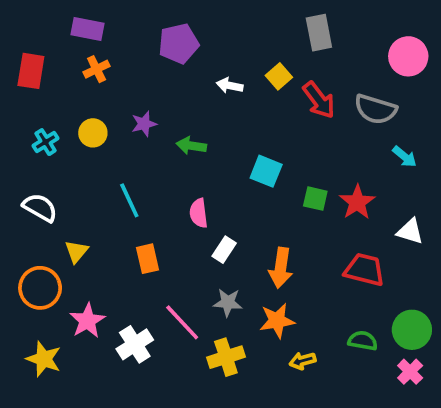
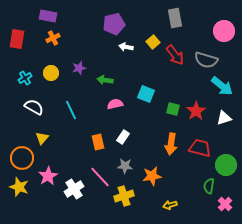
purple pentagon: (179, 44) -> (114, 24), moved
cyan arrow: (405, 157) -> (222, 86), size x1.6
white semicircle: (40, 208) -> (34, 107), moved
pink semicircle: (199, 213) -> (115, 104), moved, turned 84
white triangle: (410, 231) -> (224, 118), moved, turned -35
orange rectangle: (148, 259) -> (98, 142), moved
orange arrow: (281, 268) -> (171, 144), moved
green circle: (412, 330) -> (226, 165), moved
green semicircle: (363, 341) -> (209, 186), moved, turned -91
yellow star: (44, 359) -> (19, 187), moved
yellow arrow: (303, 361) -> (170, 205), moved

